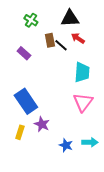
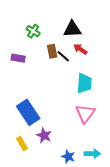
purple rectangle: (24, 53) -> (18, 58), moved, turned -32
yellow rectangle: (20, 132) -> (22, 144), turned -48

